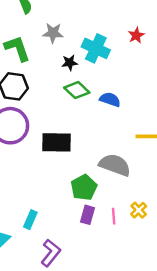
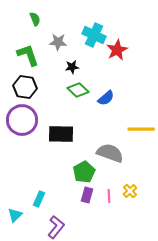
red star: (136, 35) -> (117, 50), moved, size x1.5
cyan cross: (96, 48) -> (94, 35), moved
blue semicircle: (110, 100) -> (106, 98), turned 120

